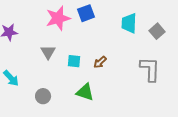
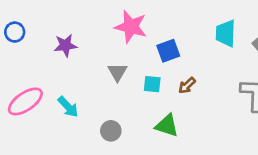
blue square: (86, 13) -> (168, 51), moved
pink star: (58, 18) -> (131, 27), turned 30

